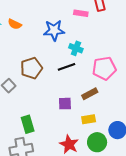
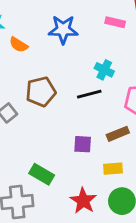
orange semicircle: (15, 24) -> (19, 45), moved
blue star: (54, 30) -> (63, 30), moved
green rectangle: (28, 124) -> (42, 174), moved, turned -48

